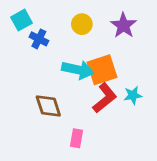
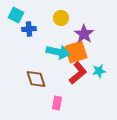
cyan square: (21, 20) -> (16, 15), turned -35
purple star: (123, 25) -> (84, 34), moved
blue cross: (39, 39) -> (29, 29), turned -32

